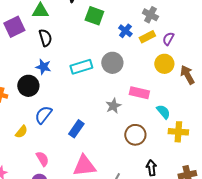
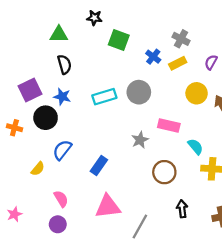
purple square: (14, 27) -> (30, 90), moved
purple semicircle: (168, 39) -> (211, 62), moved

